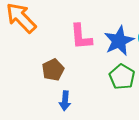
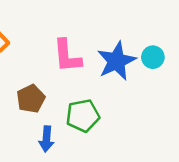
green pentagon: (122, 77) -> (83, 116), moved, turned 30

